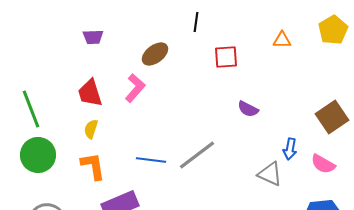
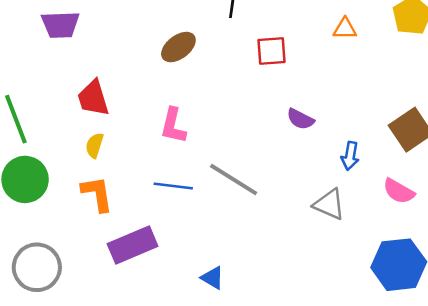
purple trapezoid: (93, 37) -> (60, 25), moved, size x1.4
pink L-shape: (135, 88) -> (173, 126), moved, turned 152
blue arrow: (290, 149) -> (350, 156), moved
gray line: (197, 155) -> (234, 179), turned 69

